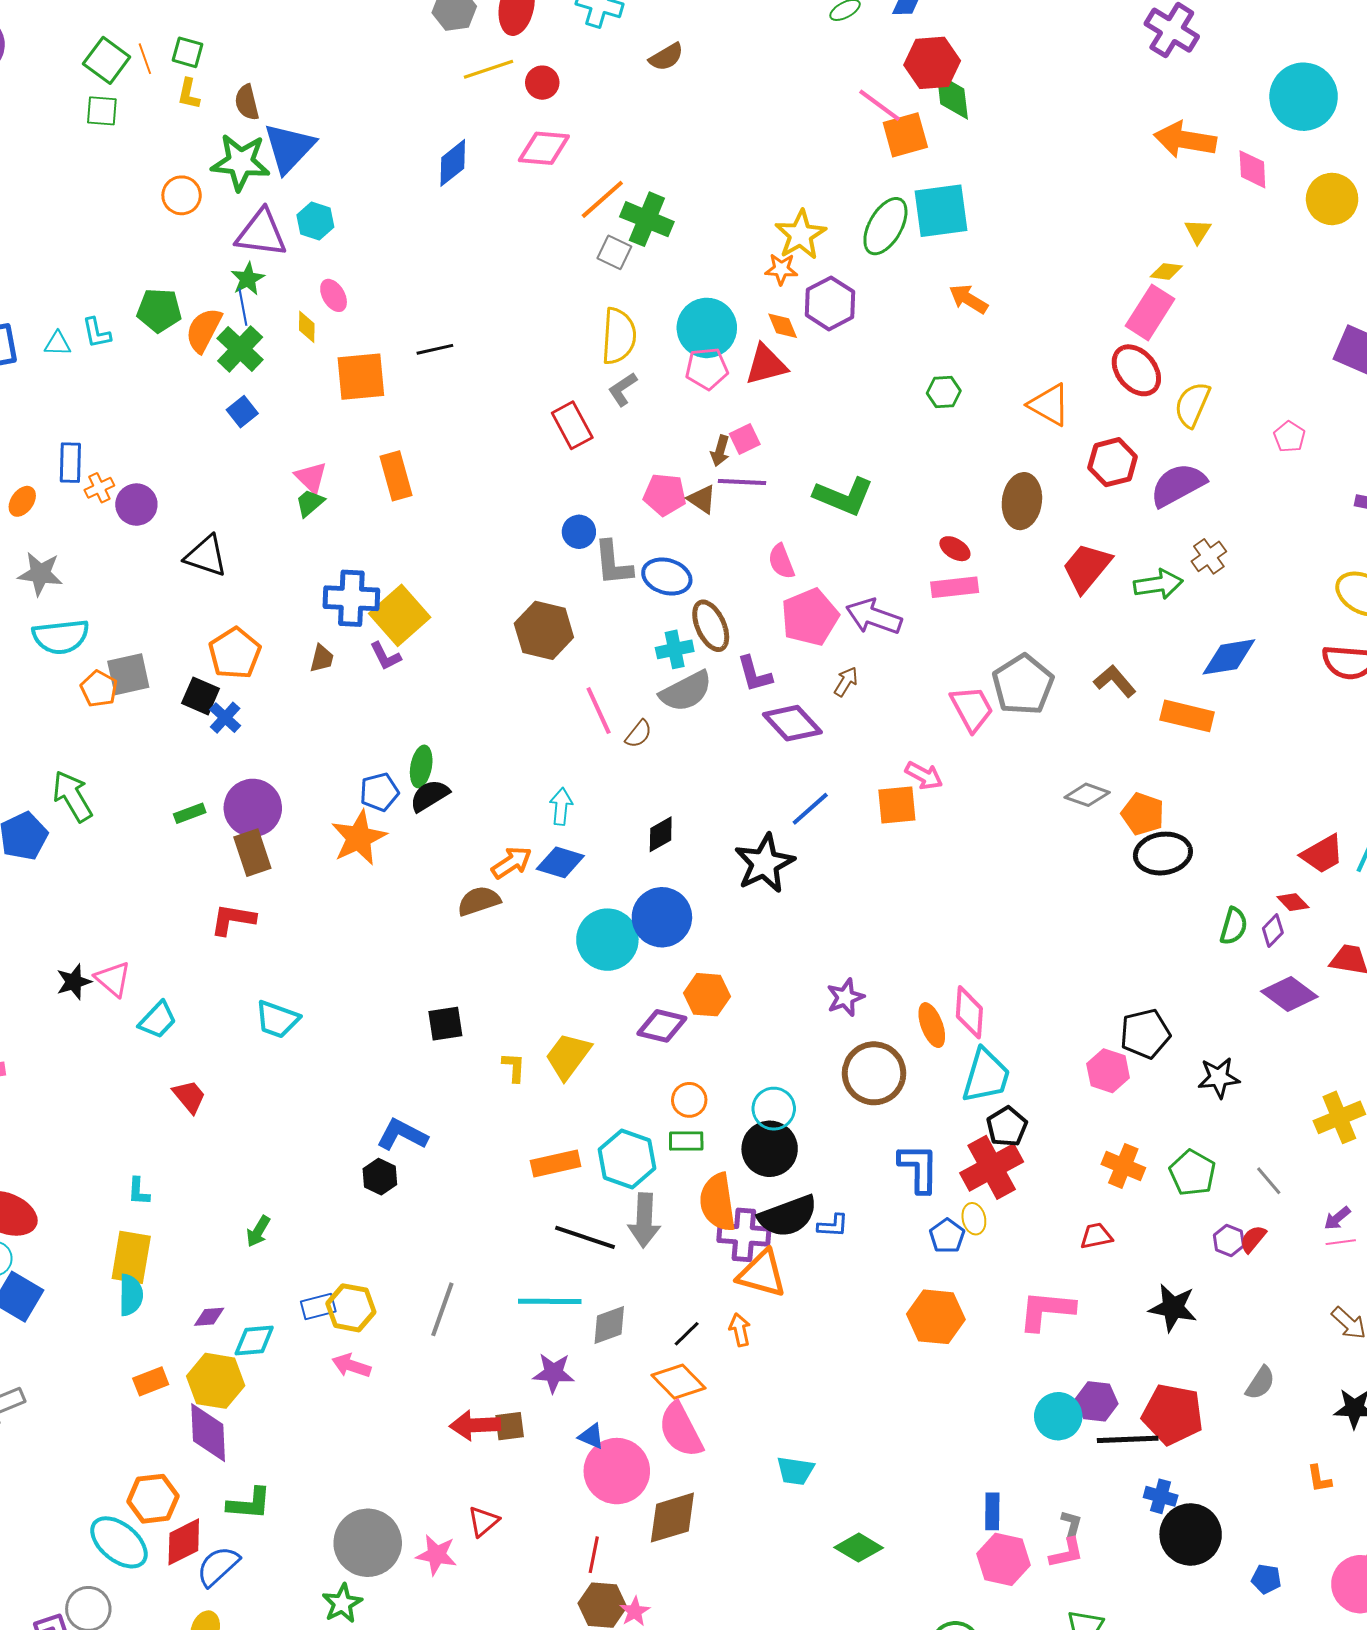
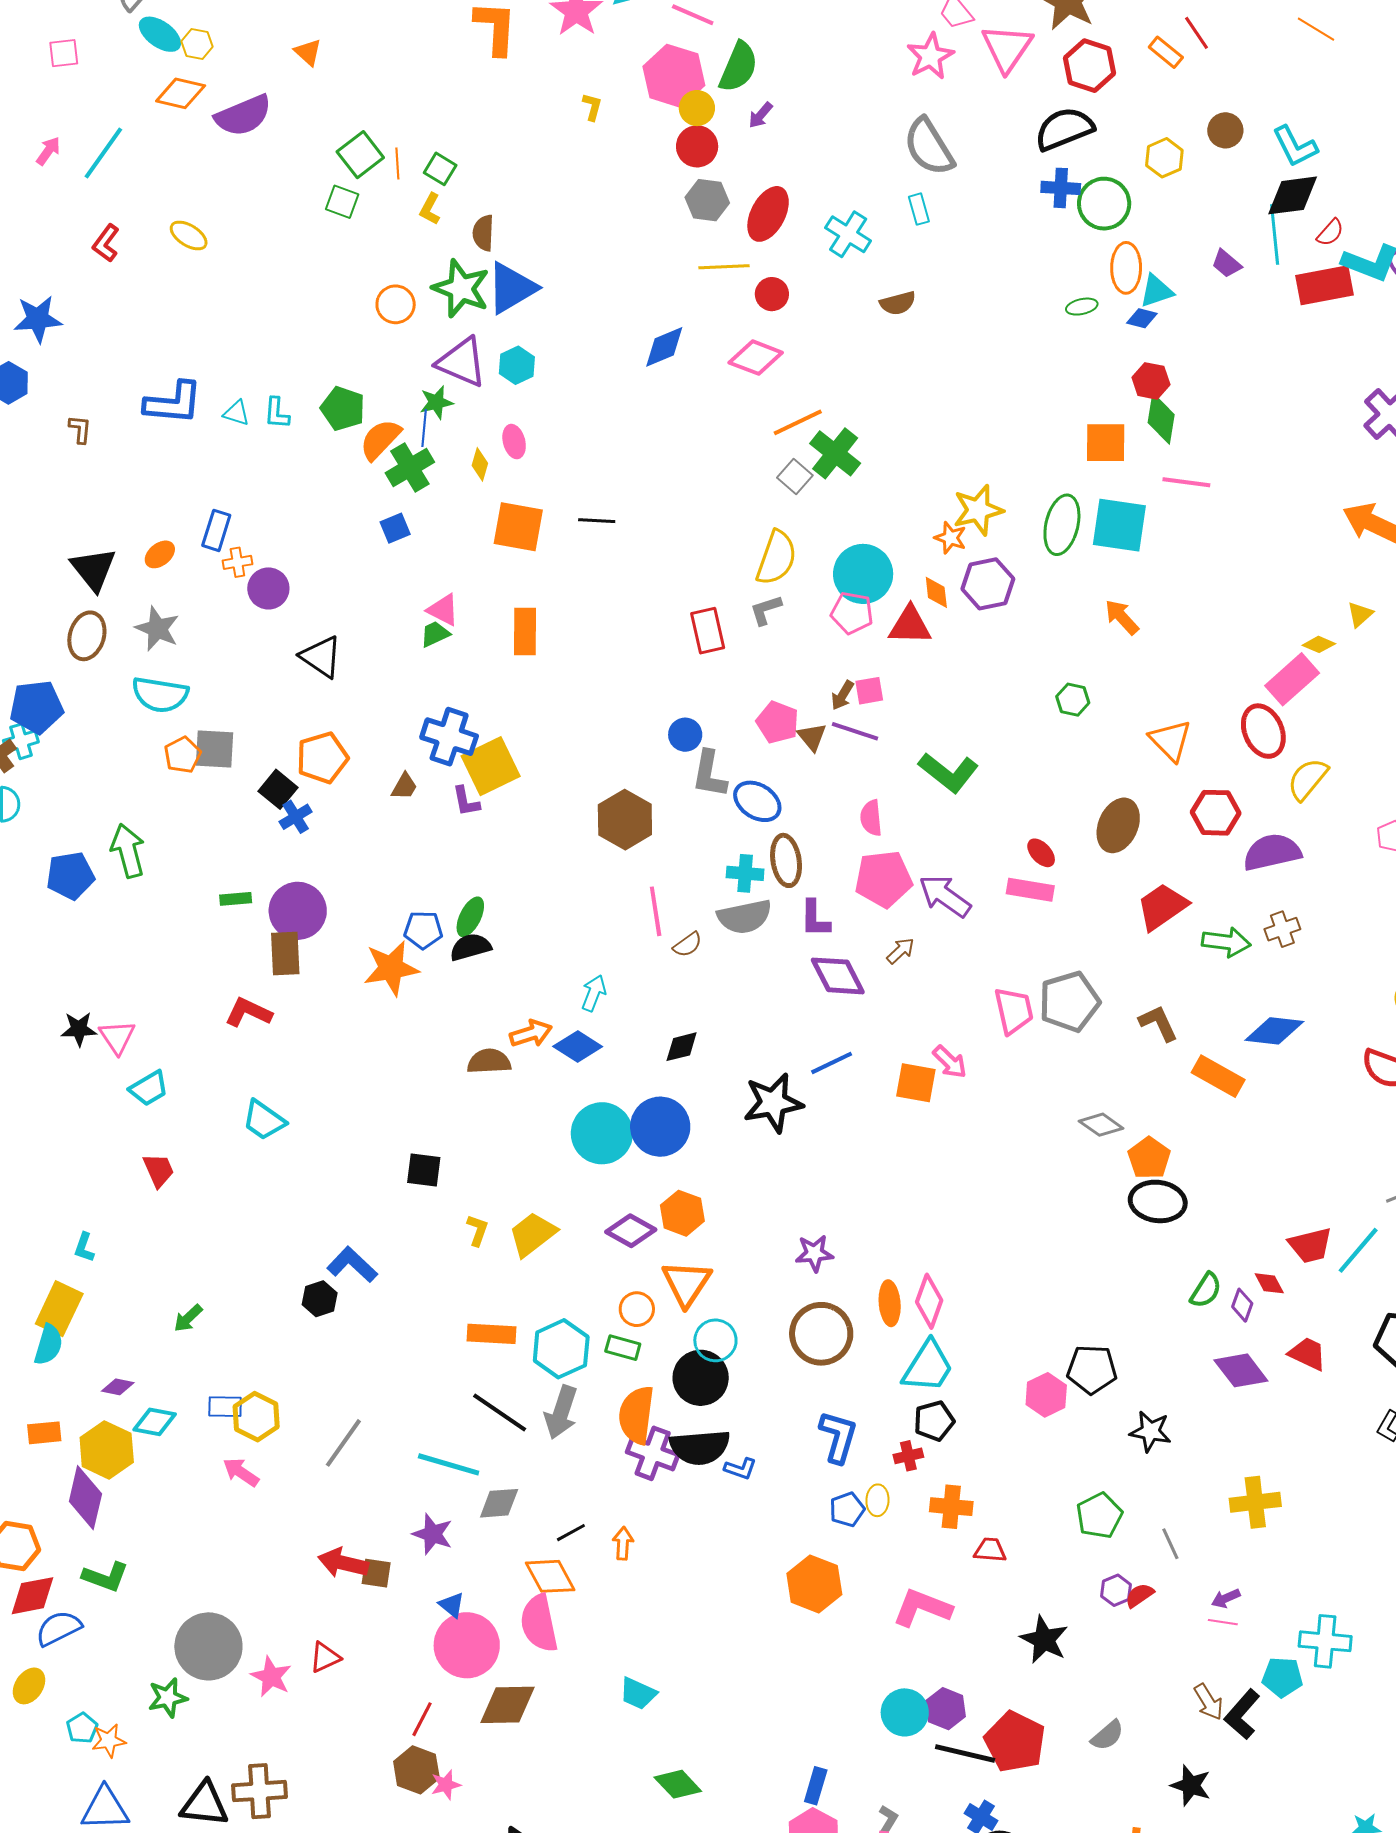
red hexagon: (932, 63) -> (1151, 381), size x0.7
pink line: (880, 105) -> (1186, 482), moved, turned -45
green ellipse: (885, 226) -> (1062, 525), turned -32
pink triangle: (311, 477) -> (443, 610), turned -33
purple diamond: (1273, 930) -> (1242, 1305), turned -40
orange cross: (1123, 1166) -> (951, 1507), moved, turned -33
red cross: (992, 1167) -> (908, 1456), size x0.5
orange triangle: (762, 1274) -> (687, 1283), moved, turned 32

